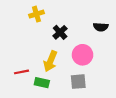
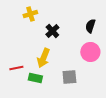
black semicircle: (101, 27) -> (90, 26), turned 104
pink circle: (83, 55) -> (90, 52), moved

